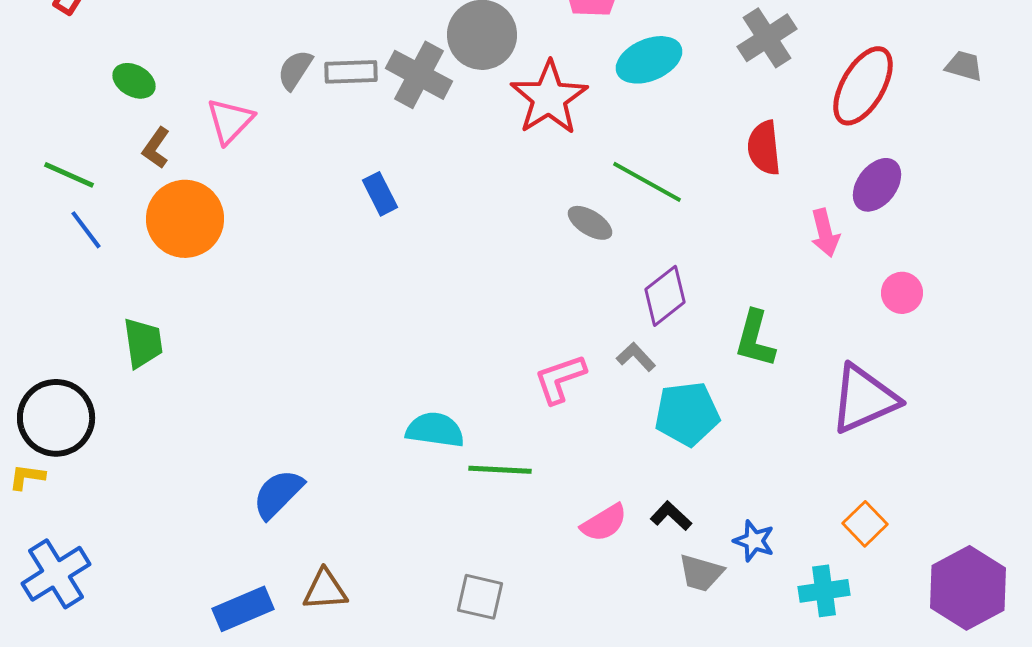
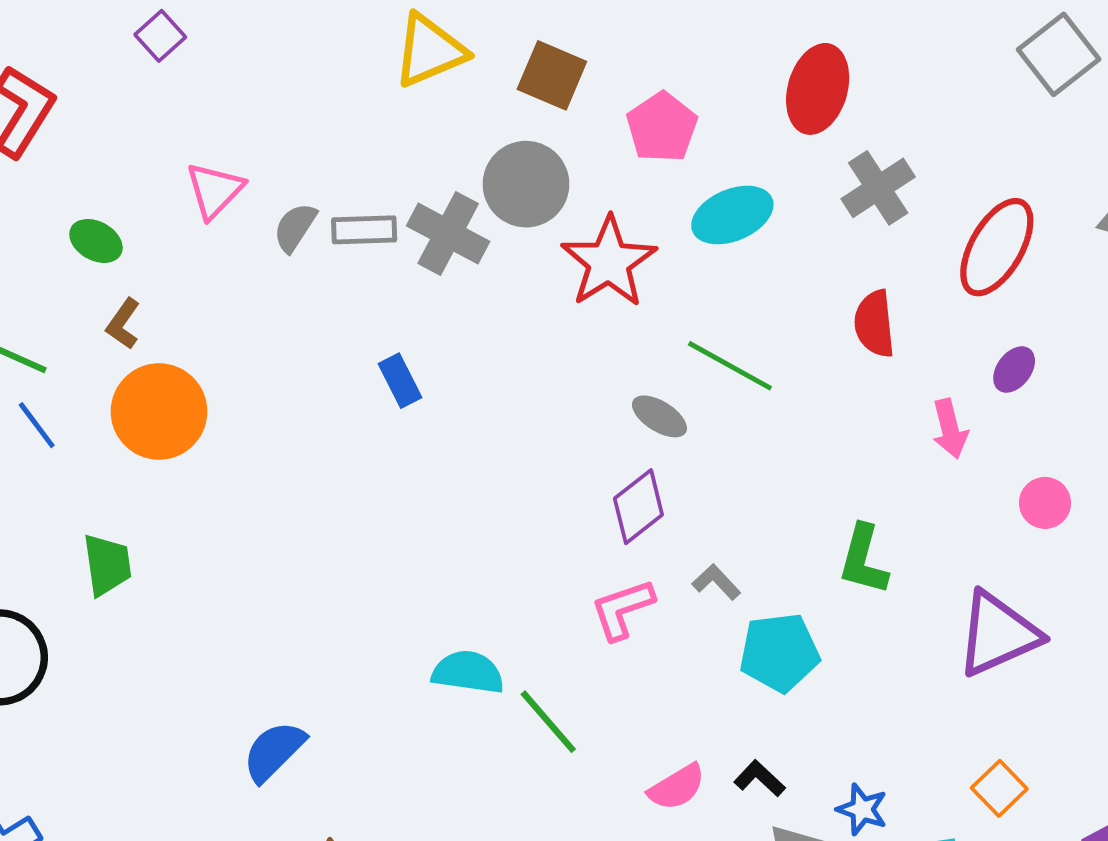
pink triangle: (230, 121) -> (215, 190), moved
purple ellipse: (877, 185) -> (1014, 369), size x0.7
purple diamond: (665, 296) -> (638, 507), moved
green line: (500, 470) -> (548, 722), turned 46

